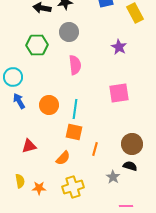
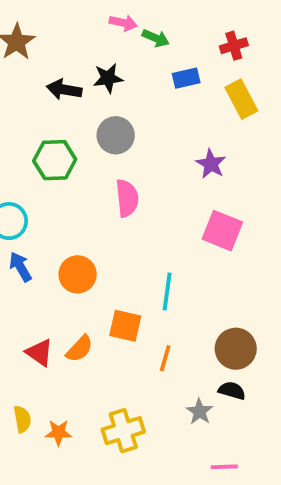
pink square: (119, 93) -> (222, 231), moved, turned 30
cyan line: (75, 109) -> (167, 292), moved
red triangle: (29, 146) -> (39, 352), turned 49
orange semicircle: (63, 158) -> (79, 349), moved

